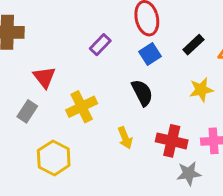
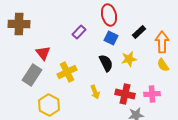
blue square: (150, 54) -> (111, 38), turned -32
yellow star: (201, 90) -> (129, 59), moved
gray rectangle: (27, 111) -> (32, 75), size x1.5

